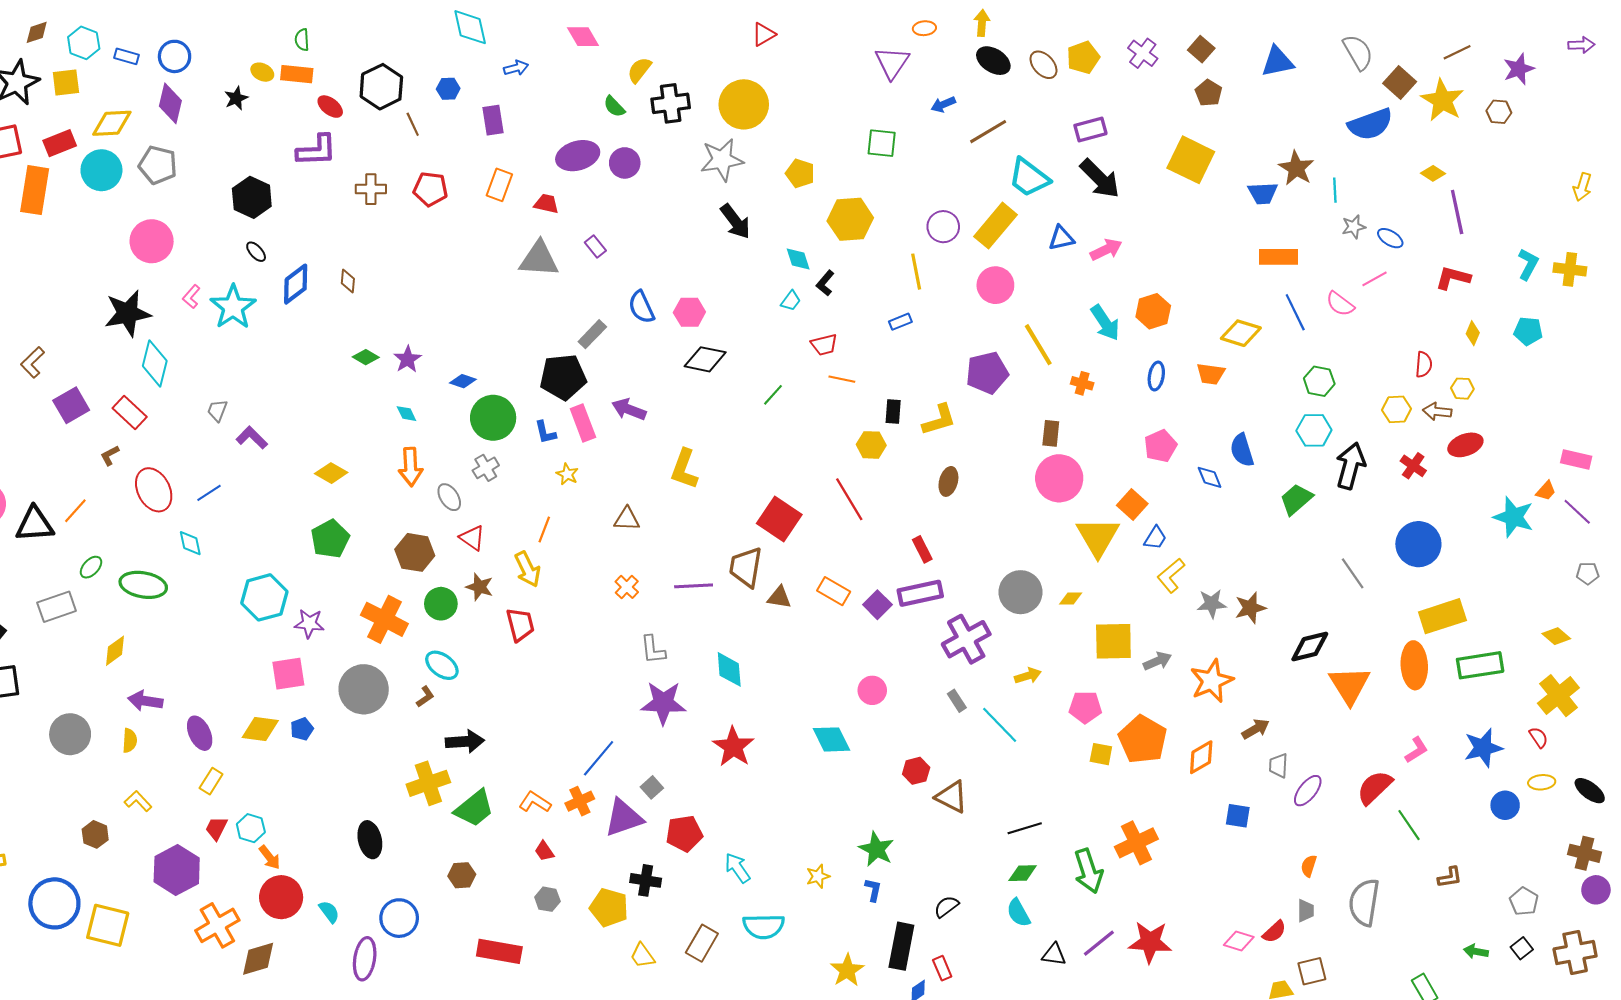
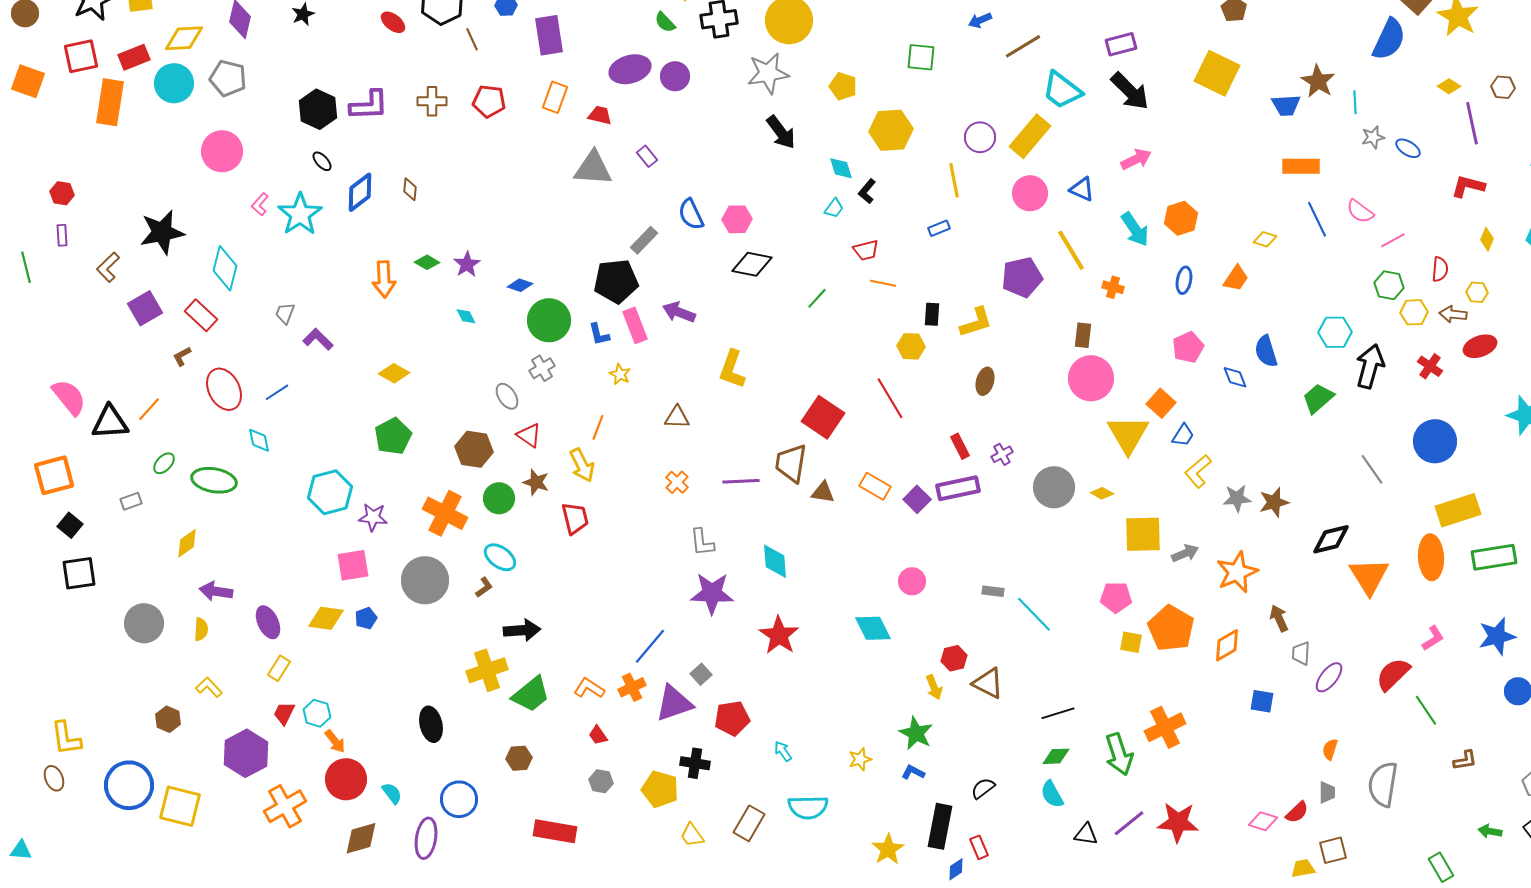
brown hexagon: (1499, 112) -> (1503, 87), moved
purple rectangle: (493, 120) -> (549, 35), size x1.4
blue semicircle: (1370, 124) -> (1389, 39), turned -45
purple L-shape: (317, 150) -> (369, 105), moved
blue triangle: (1061, 238) -> (1082, 189), moved, turned 36
pink line: (1375, 279) -> (1393, 240), moved
black star: (128, 313) -> (162, 232), moved
yellow diamond: (1241, 333) -> (1265, 239), size x0.6
orange trapezoid: (1211, 374) -> (1236, 278), turned -64
green hexagon: (1319, 381) -> (1389, 285), moved
orange arrow: (411, 467) -> (384, 279), moved
yellow diamond: (1071, 598) -> (1102, 493), turned 30
gray rectangle: (57, 607) -> (131, 501), size x0.6
purple cross: (966, 639) -> (1002, 454), moved, size x0.5
yellow arrow: (1028, 676) -> (934, 687), moved, turned 85
gray rectangle: (957, 701) -> (993, 591), turned -50
brown arrow: (1256, 729) -> (1279, 618), turned -84
cyan arrow: (737, 868) -> (783, 751), size x0.7
blue L-shape: (873, 890) -> (913, 772), turned -75
brown diamond: (258, 959) -> (361, 838), moved

